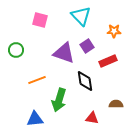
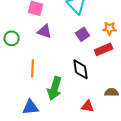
orange star: (114, 31) -> (110, 28), moved
purple triangle: (64, 53) -> (45, 31), moved, size x0.7
orange line: (37, 80) -> (33, 68), turned -66

